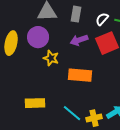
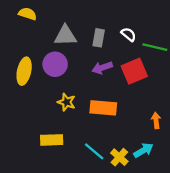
white semicircle: (102, 19) -> (128, 34), moved, turned 88
yellow star: (51, 58) -> (67, 102), moved
yellow cross: (94, 118) -> (119, 157), turned -35

